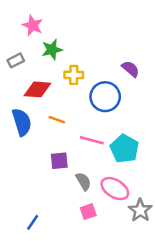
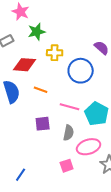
gray semicircle: (83, 181) -> (69, 133), moved, turned 42
pink ellipse: (115, 189) -> (89, 147), turned -50

